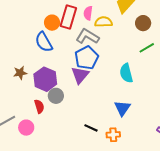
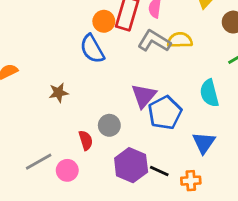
yellow semicircle: (103, 22) -> (180, 40), moved
blue pentagon: (87, 58) -> (165, 113), moved
purple hexagon: (45, 79) -> (131, 165), moved

